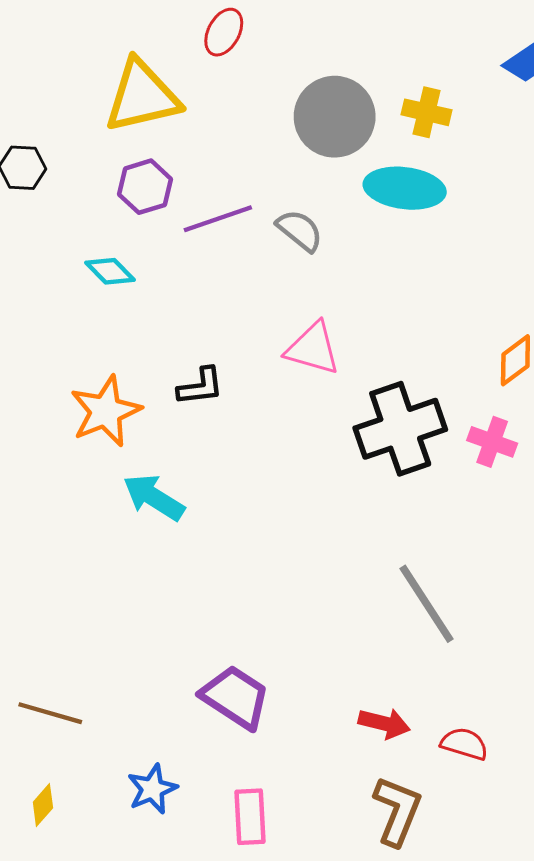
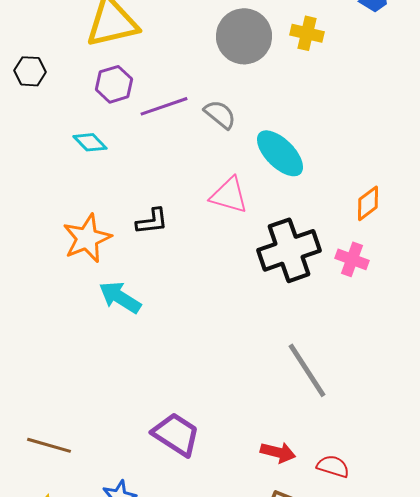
cyan ellipse: (405, 188) -> (280, 153), moved, turned 38

